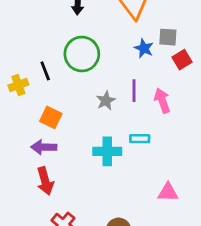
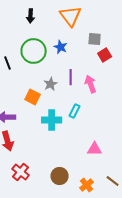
blue star: (144, 48) -> (61, 47), moved
orange square: (51, 117) -> (33, 97), moved
cyan rectangle: (140, 139) -> (75, 111), turned -64

